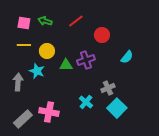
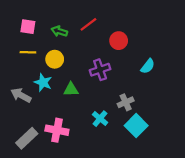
green arrow: (45, 21) -> (59, 31), moved
green triangle: (66, 65) -> (71, 89), moved
gray arrow: (18, 82) -> (21, 95), turned -66

